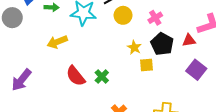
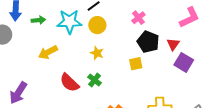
yellow circle: (123, 15) -> (97, 25), moved
red triangle: (189, 40) -> (173, 44), moved, turned -40
yellow star: (134, 47) -> (97, 53), moved

